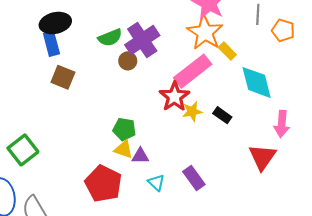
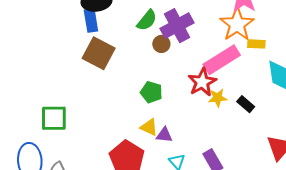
green semicircle: (110, 38) -> (147, 20), turned -35
yellow rectangle: (227, 51) -> (256, 44), turned -48
brown square: (63, 77) -> (99, 53), size x1.4
green pentagon: (124, 129) -> (151, 92), moved
green square: (23, 150) -> (54, 118), turned 32

